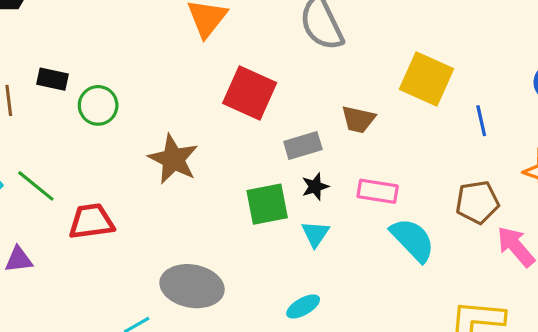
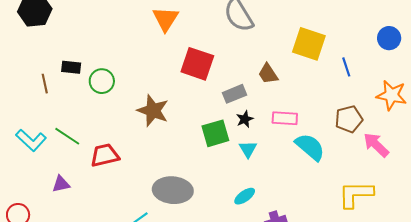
brown trapezoid: (358, 119) -> (268, 74), turned 50

